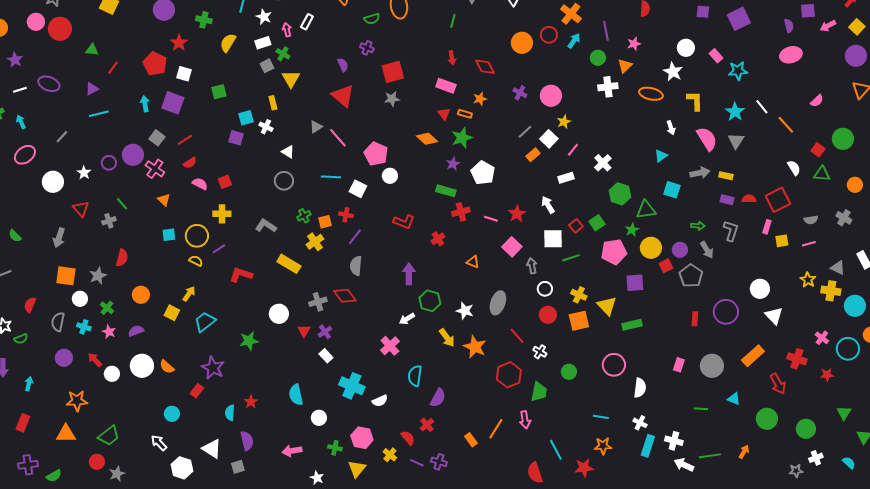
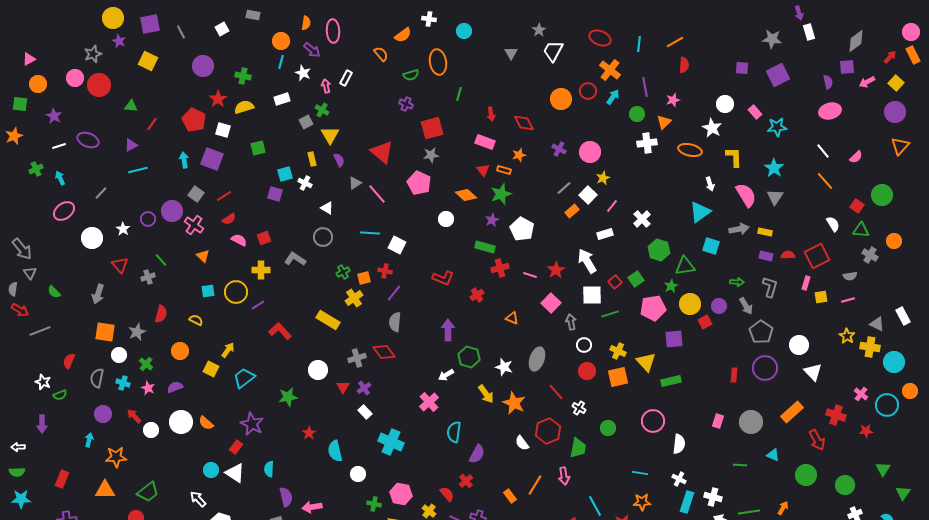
green line: (453, 21) -> (459, 94), moved
yellow semicircle: (228, 43) -> (244, 107), moved, turned 42
white rectangle: (263, 43) -> (282, 99), moved
purple semicircle: (343, 65) -> (339, 160), moved
white line: (762, 107) -> (823, 151), moved
pink pentagon: (376, 154) -> (419, 183), moved
cyan triangle: (661, 156) -> (700, 212), size x1.6
white circle: (390, 176) -> (446, 219), moved
white arrow: (548, 205) -> (587, 261), size x1.4
gray cross: (844, 218) -> (870, 255), moved
gray L-shape: (266, 226) -> (295, 259), moved
yellow semicircle: (196, 261) -> (196, 320), moved
red L-shape: (241, 275) -> (280, 331), turned 30
gray pentagon: (691, 276) -> (761, 332), moved
cyan arrow: (29, 384) -> (89, 440), moved
white semicircle: (380, 401) -> (522, 443), moved, turned 77
red star: (251, 402) -> (309, 433), moved
white triangle: (212, 449) -> (235, 473), moved
pink arrow: (292, 451) -> (312, 507), moved

